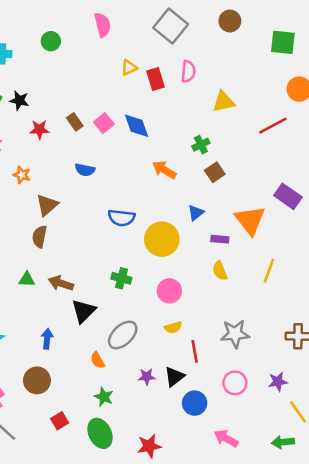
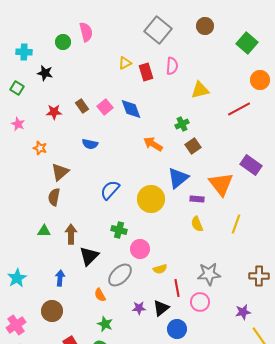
pink semicircle: (103, 25) -> (86, 32), moved
green square: (283, 42) -> (247, 43), turned 35
black star: (19, 100) -> (45, 73), moved
blue triangle: (196, 213) -> (178, 178), size x1.6
blue semicircle: (121, 218) -> (110, 190), moved, turned 125
brown arrow: (61, 283) -> (71, 234), turned 72
pink circle: (169, 291) -> (140, 249), moved
pink circle: (235, 383) -> (200, 302), moved

